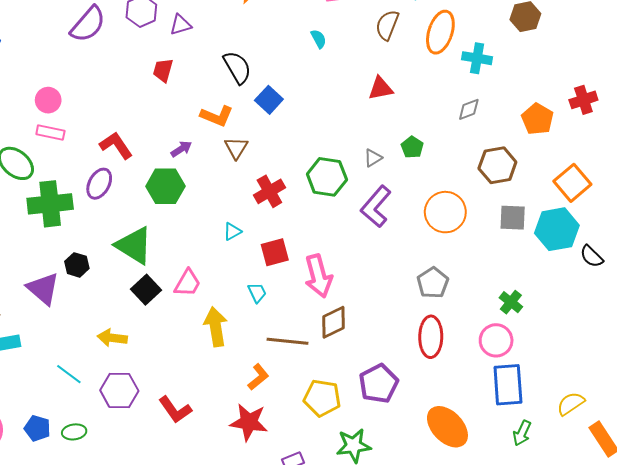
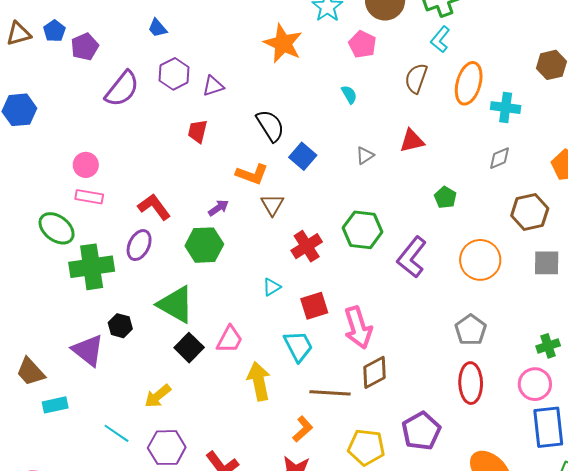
gray triangle: (373, 158) -> (365, 155), moved
cyan trapezoid: (257, 293) -> (298, 346), size x1.6
green cross: (511, 302) -> (548, 346), turned 35
yellow arrow: (112, 338) -> (158, 396), turned -44

